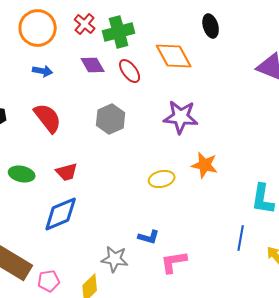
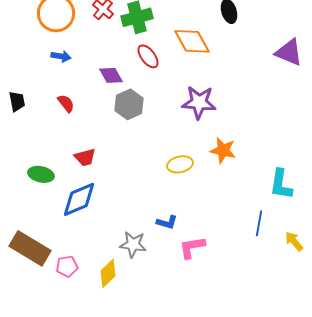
purple diamond: (93, 65) -> (111, 75), moved
red semicircle: (48, 118) -> (66, 103), size x0.6
green ellipse: (22, 174) -> (41, 174), moved

